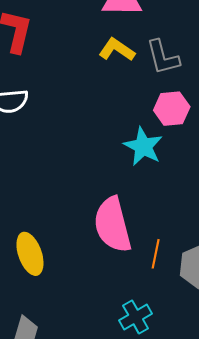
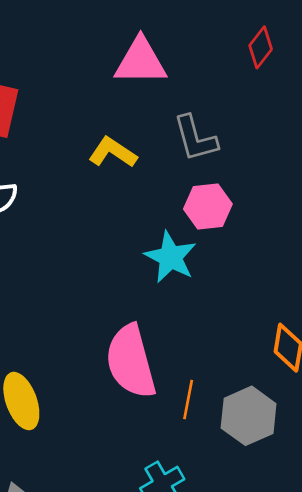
yellow L-shape: (117, 50) -> (113, 152), moved

